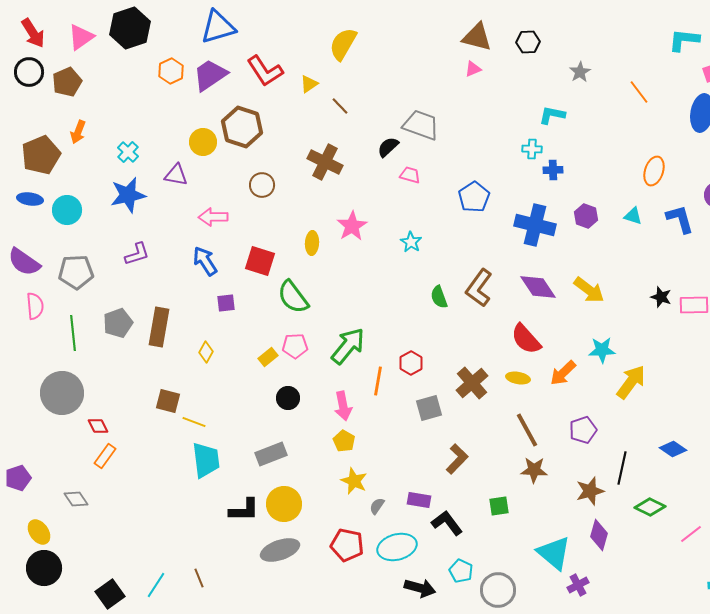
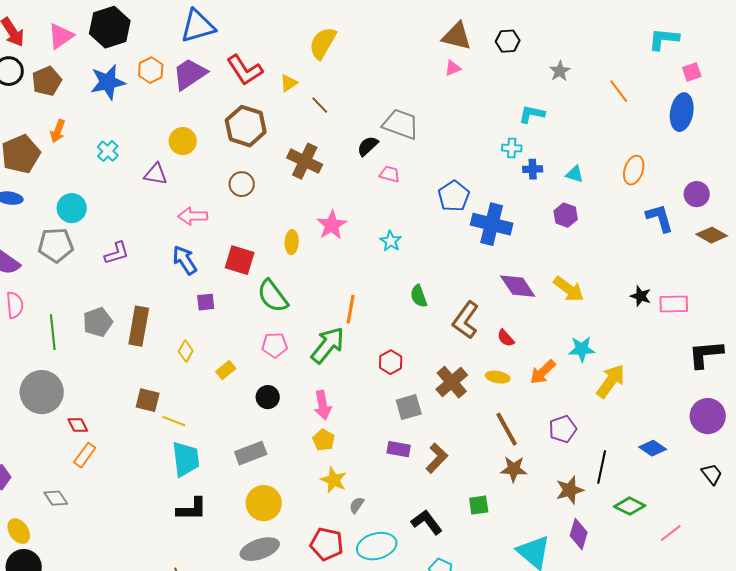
brown hexagon: (242, 127) -> (246, 126), moved
blue star: (128, 195) -> (108, 82), moved
cyan circle: (67, 210) -> (72, 208), moved
cyan triangle: (633, 216) -> (575, 174), moved
blue cross: (535, 225) -> (492, 224), moved
gray pentagon: (76, 272) -> (56, 245), moved
brown L-shape: (479, 288) -> (466, 320), moved
red semicircle: (526, 339) -> (506, 338), size x0.6
yellow rectangle: (268, 357) -> (226, 370), moved
orange line: (378, 381) -> (351, 309), moved
purple rectangle: (419, 500) -> (399, 449), moved
black L-shape: (244, 510) -> (192, 509), moved

